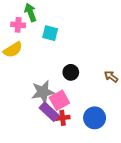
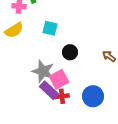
cyan square: (50, 33) -> (50, 28), moved
gray star: (43, 92) -> (43, 71), turned 30

